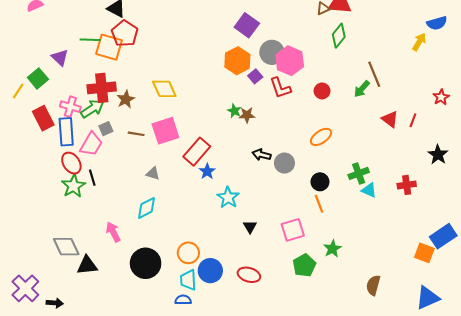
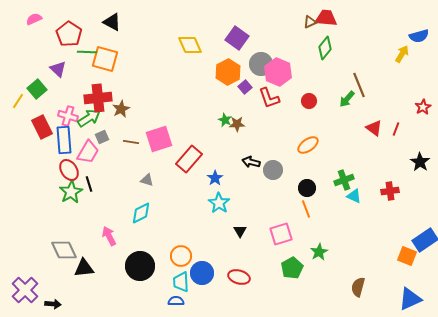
red pentagon: (125, 34) -> (69, 34), moved
yellow diamond: (164, 89) -> (190, 45), moved
blue star: (207, 171) -> (215, 178), moved

